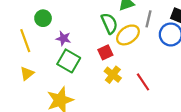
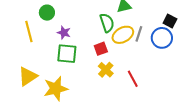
gray line: (149, 19) -> (139, 34), moved
green square: (69, 61) -> (67, 54), turned -30
yellow triangle: (27, 73) -> (28, 76), moved, size x1.5

